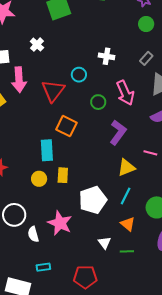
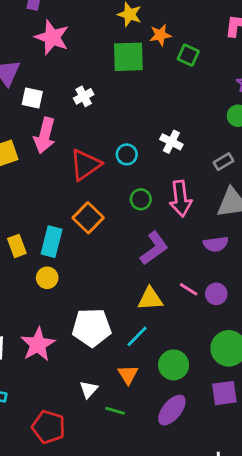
yellow rectangle: (63, 175) -> (17, 246), moved, turned -42
yellow circle: (39, 179) -> (47, 278), moved

